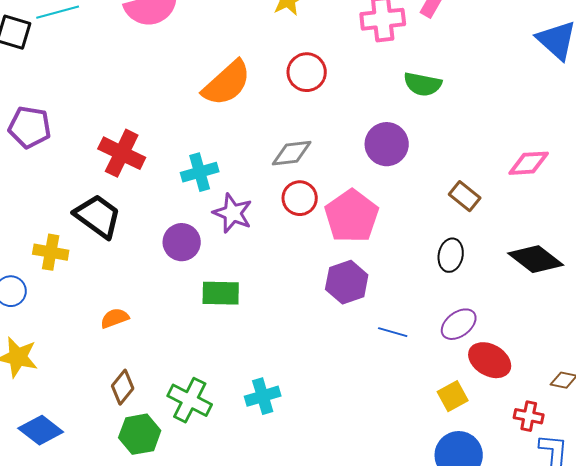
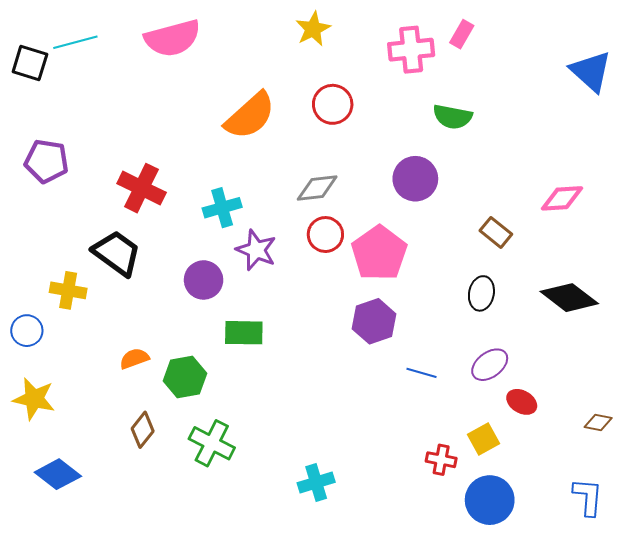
red ellipse: (490, 360) -> (522, 402), size x0.7
cyan cross: (263, 396) -> (316, 482), moved
red cross: (529, 416) -> (441, 460), moved
green hexagon: (140, 434) -> (185, 377), moved

